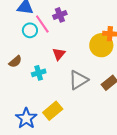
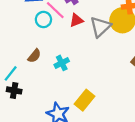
red triangle: (59, 54) -> (76, 20), moved, turned 40
gray triangle: (78, 80) -> (100, 27), moved

